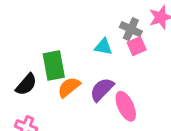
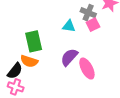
black semicircle: (26, 84) -> (15, 71), moved
orange semicircle: (69, 87) -> (29, 61), moved, turned -120

